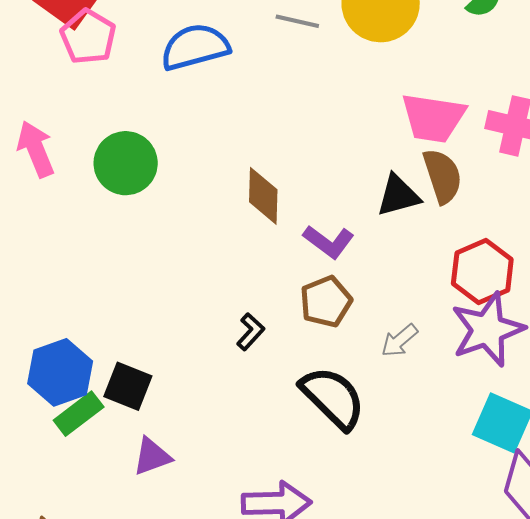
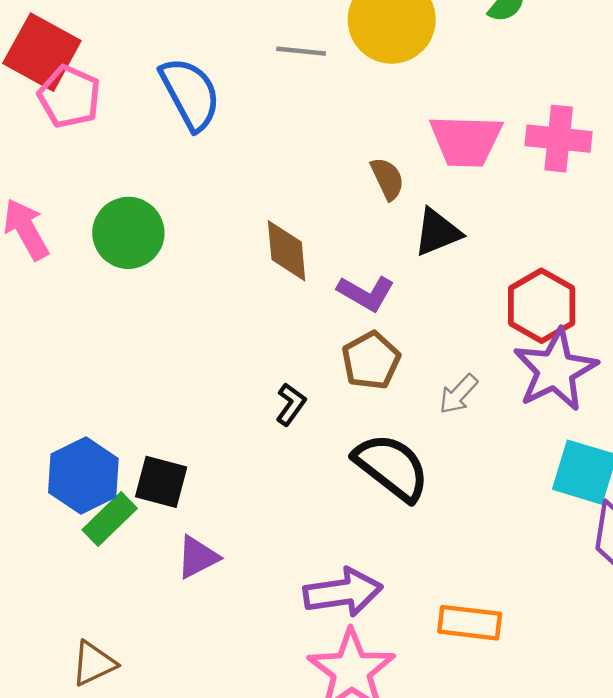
blue semicircle: (195, 47) -> (190, 94), turned 84
brown semicircle: (442, 176) -> (387, 179), moved, size x0.7

